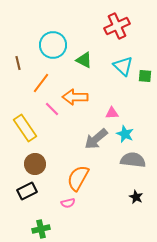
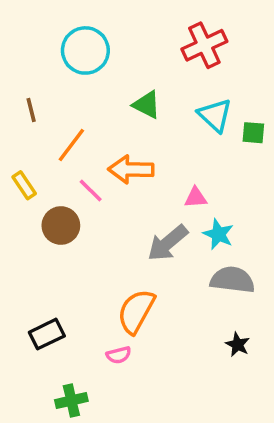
cyan circle: (53, 45) -> (85, 50), moved
yellow rectangle: (25, 128) -> (24, 185), moved, size x0.6
brown circle: (35, 164) -> (61, 226), moved

